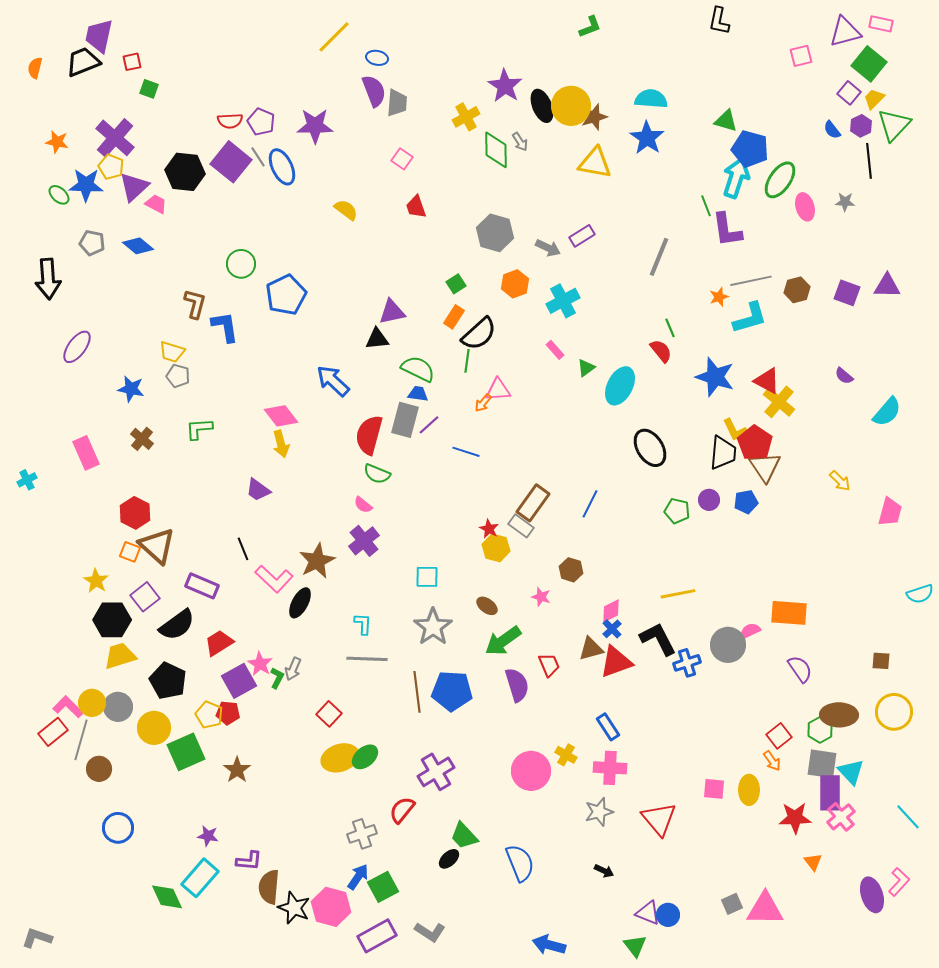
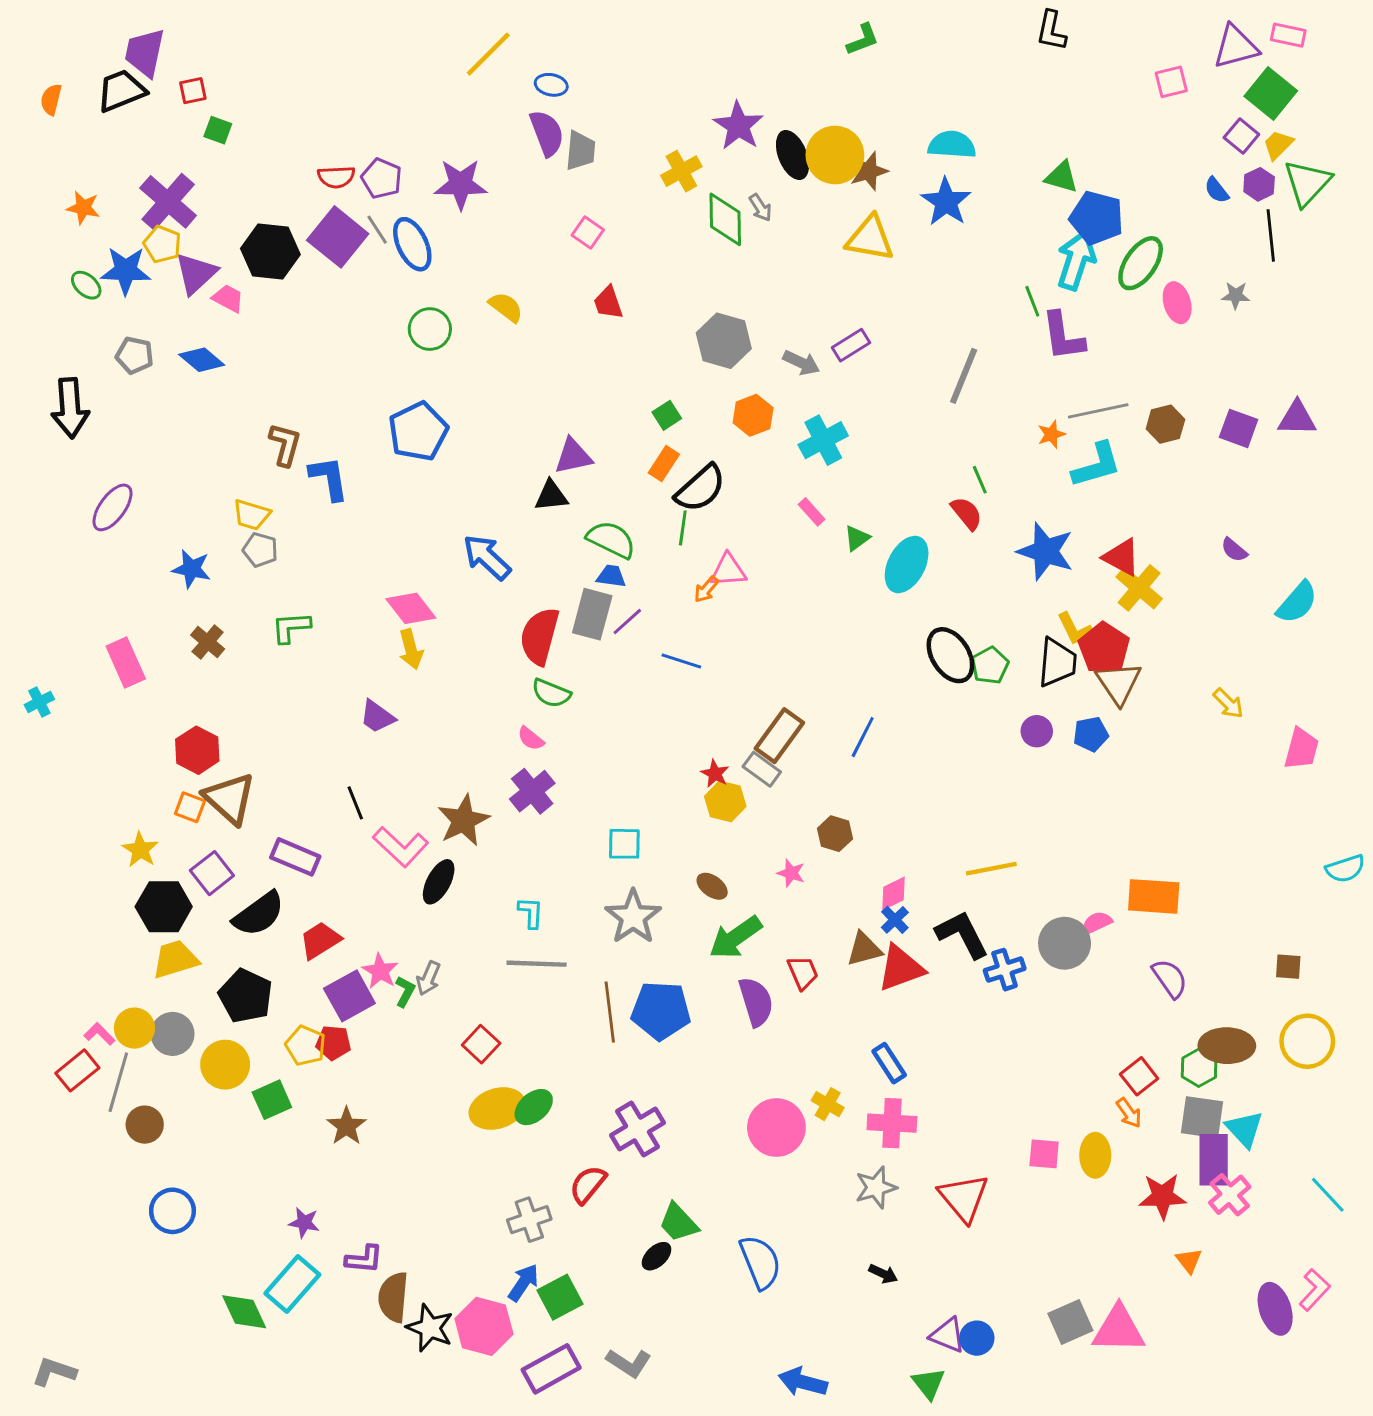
green circle: (241, 264) -> (430, 329), moved
green pentagon: (677, 511) -> (990, 665), moved, turned 30
pink L-shape: (68, 707) -> (99, 1034), size x0.7
green square: (186, 752) -> (272, 1100), size x0.7
gray square: (732, 904) -> (1070, 1322), size x1.4

